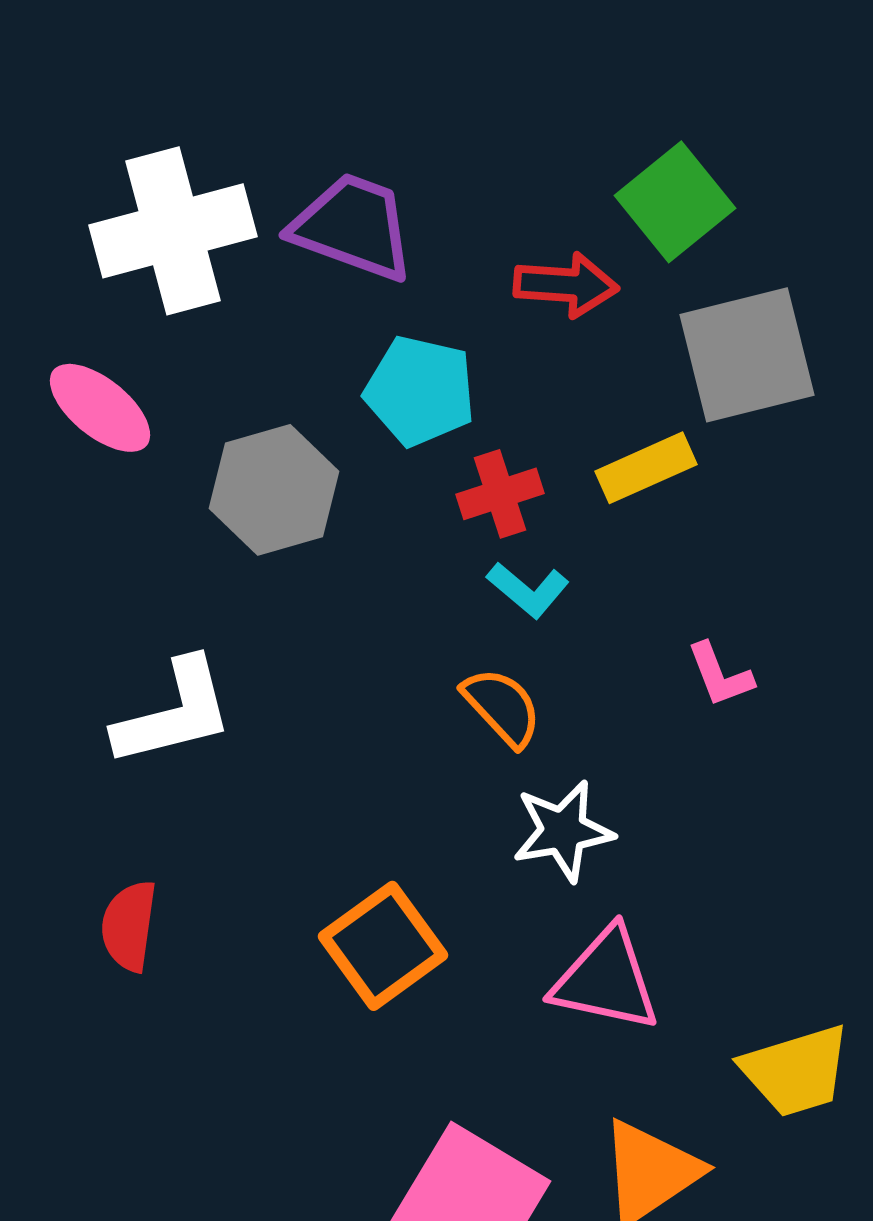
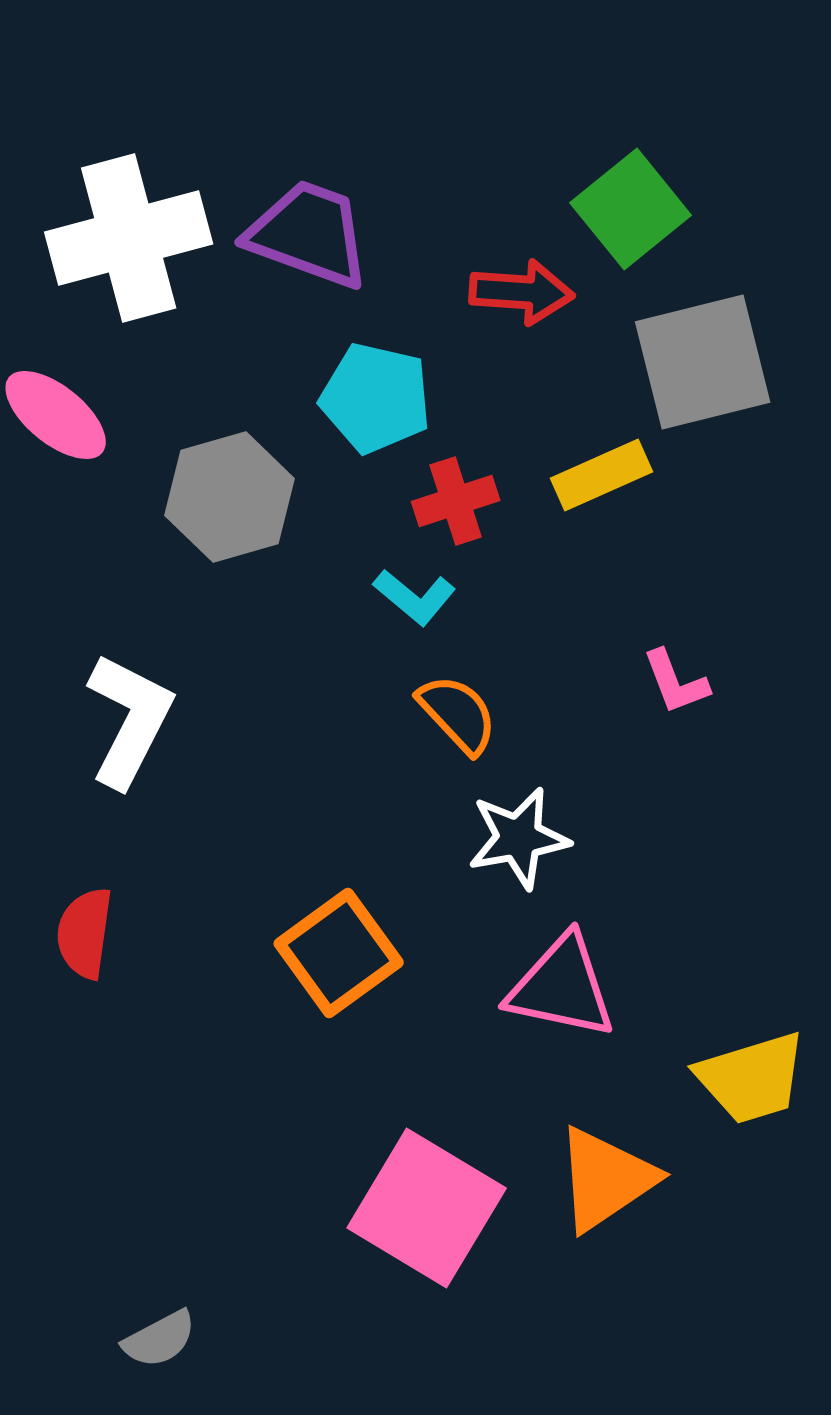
cyan L-shape: (528, 590) -> (415, 597), moved
white L-shape: (174, 713) -> (130, 720), turned -49

